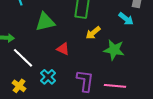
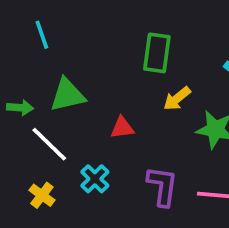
green triangle: (45, 22) -> (68, 95), moved
red triangle: (63, 49) -> (122, 128), turned -32

